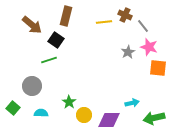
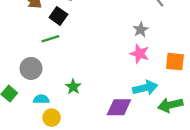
pink star: (149, 47) -> (139, 54), moved
orange square: (158, 68) -> (175, 62), moved
cyan arrow: (132, 103) -> (145, 88), size x1.5
yellow circle: (84, 115) -> (52, 118), moved

